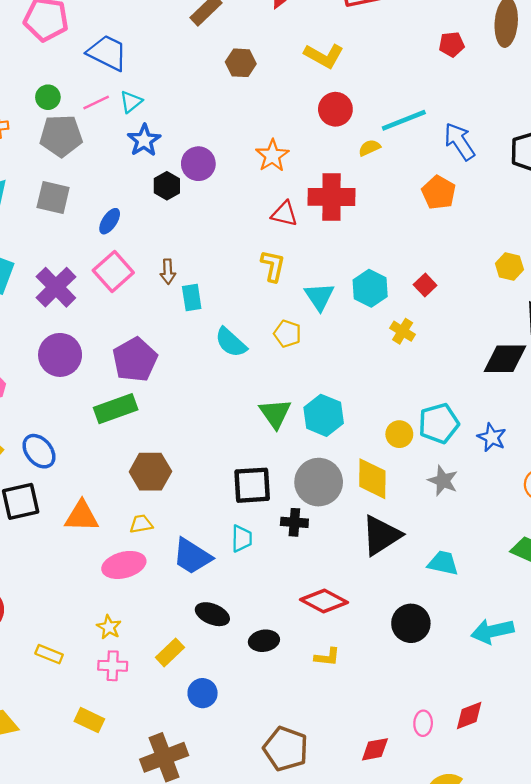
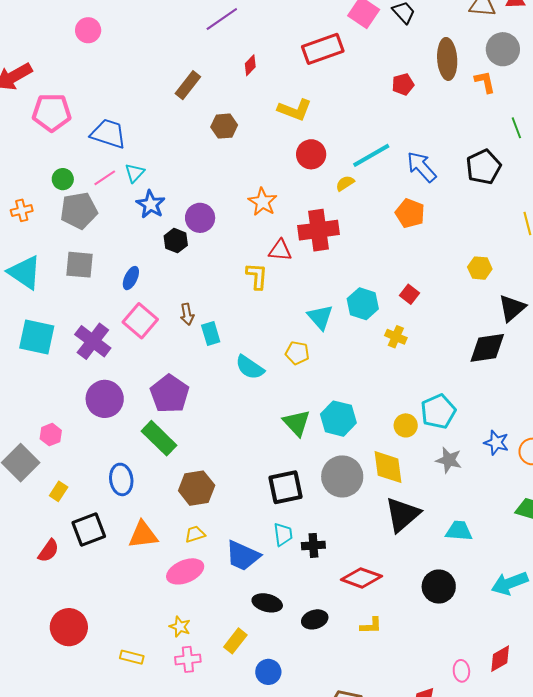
yellow L-shape: (273, 266) -> (257, 276), moved
green rectangle: (116, 409) -> (159, 438), turned 72
blue star: (492, 437) -> (496, 443), moved
blue ellipse: (39, 451) -> (121, 479), moved, turned 40
black cross: (294, 522) -> (313, 545), moved

